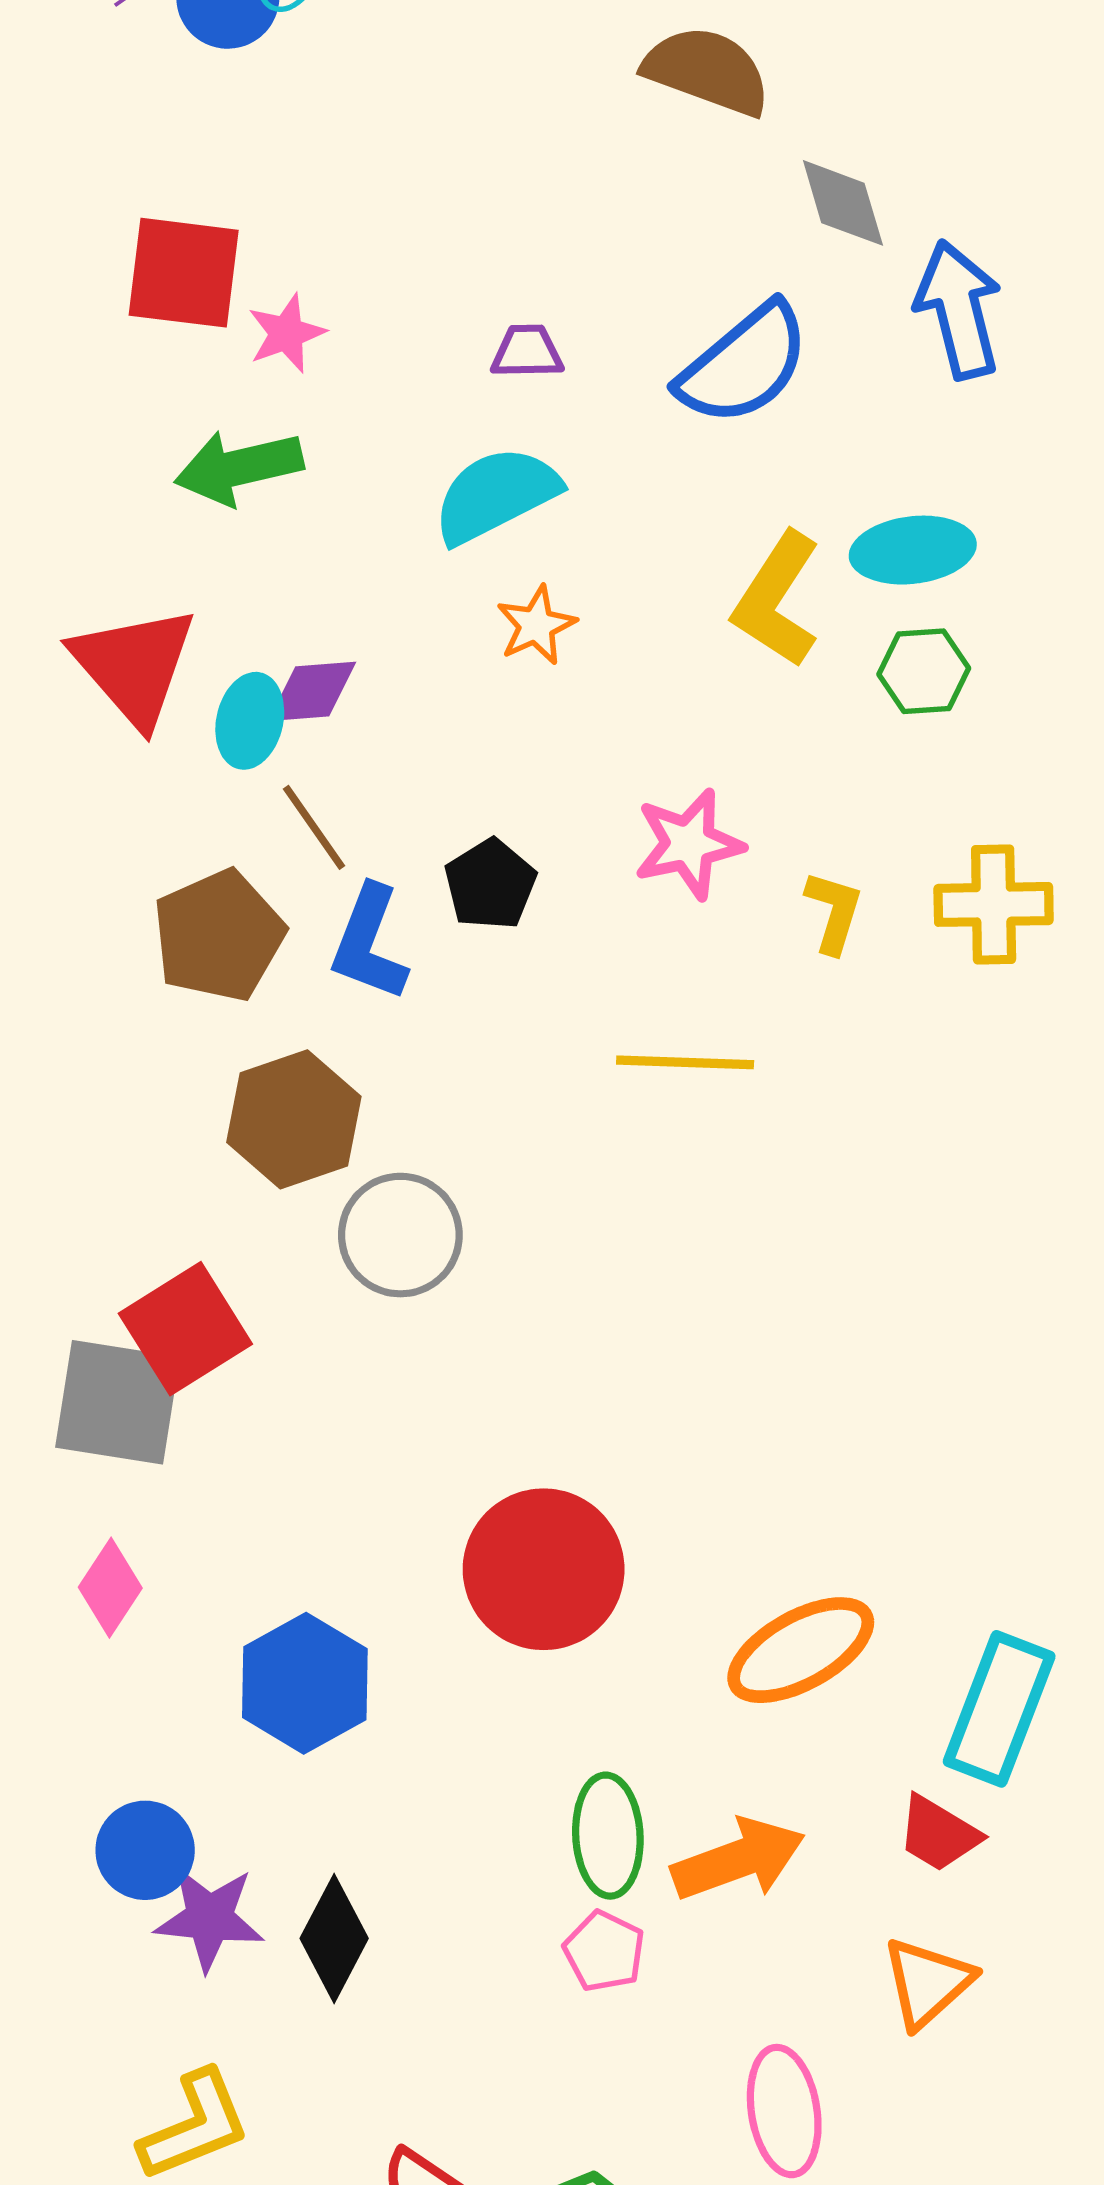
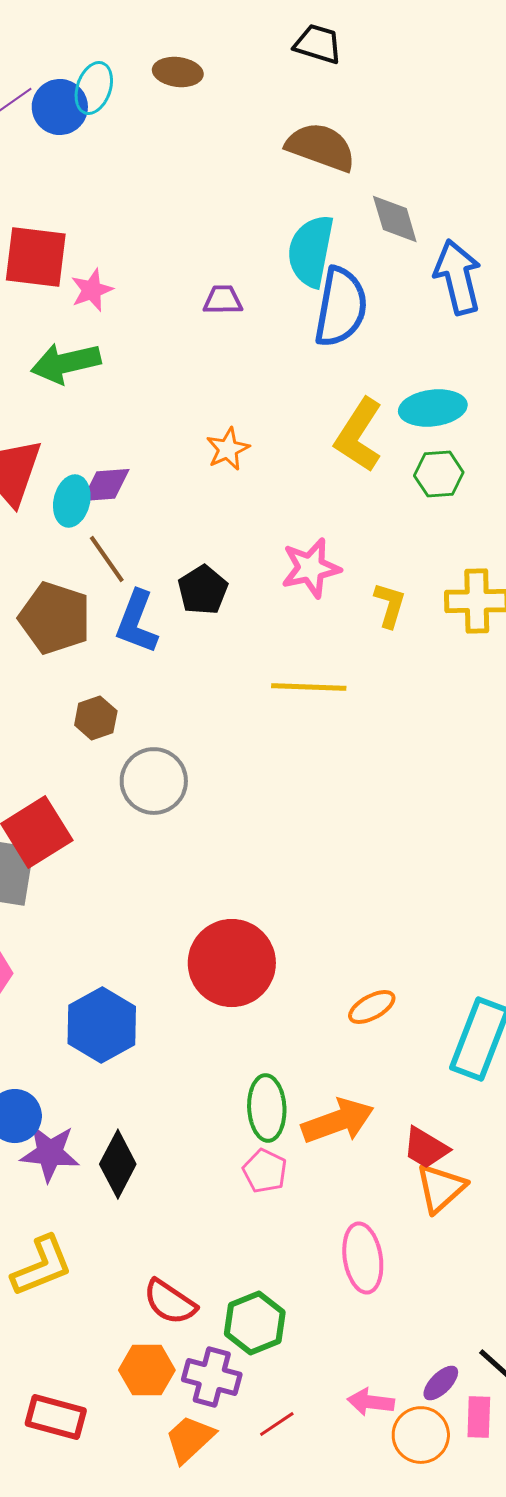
blue semicircle: (744, 365) -> (341, 307), turned -40
cyan semicircle: (496, 495) -> (311, 251), moved, turned -52
brown pentagon: (219, 936) -> (55, 618), turned -30
brown hexagon: (294, 1119) -> (96, 718), size x0.6
orange ellipse: (801, 1650) -> (372, 1007), size x0.6
red trapezoid: (938, 1834) -> (426, 1148), moved

